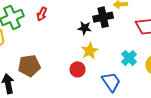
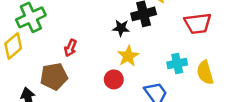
red arrow: (42, 14) -> (70, 48), moved
cyan cross: (129, 58) -> (177, 63), turned 35

